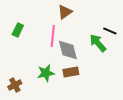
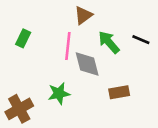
green arrow: (98, 43) -> (109, 42), moved
brown rectangle: (71, 72) -> (119, 92), moved
brown cross: (15, 85) -> (19, 109), size x1.5

